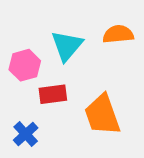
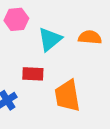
pink hexagon: (25, 65) -> (16, 19), moved

